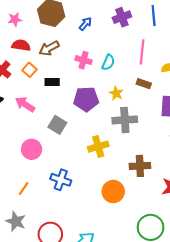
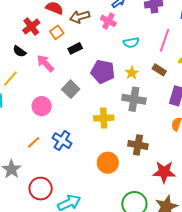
pink cross: (83, 60) -> (108, 21), moved
cyan semicircle: (108, 62) -> (131, 43), turned 42
black rectangle: (52, 82) -> (75, 48), turned -40
orange line: (24, 189) -> (34, 142), moved

